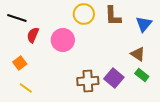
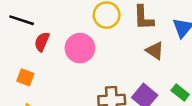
brown triangle: (138, 54) -> (155, 51), moved
orange square: (20, 63) -> (25, 77), turned -32

